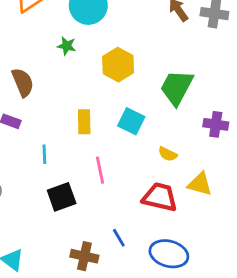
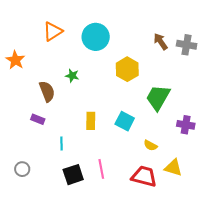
green star: (67, 46) -> (72, 76), moved
yellow hexagon: (118, 65) -> (127, 69), moved
pink line: (100, 170) -> (101, 169), moved

